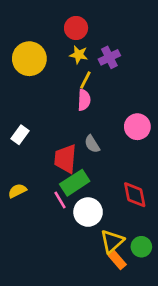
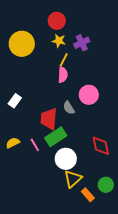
pink circle: (137, 127) -> (89, 95), moved
pink line: (60, 200) -> (35, 145), moved
yellow triangle: (112, 241) -> (73, 179), moved

